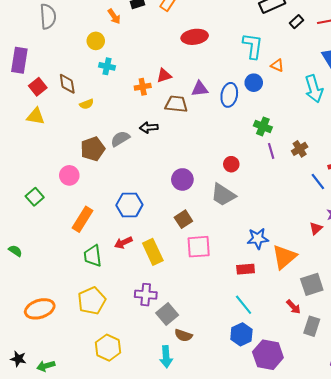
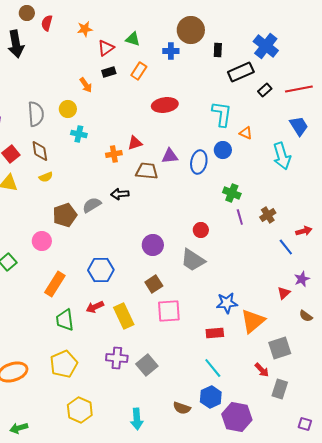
gray semicircle: (48, 16) -> (36, 114), moved
yellow semicircle: (87, 104) -> (46, 177), moved
gray square: (167, 314) -> (147, 365), moved
brown semicircle: (183, 335) -> (182, 408), moved

